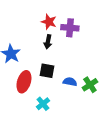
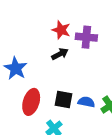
black arrow: (48, 42) -> (60, 54), turned -128
black square: (47, 71) -> (64, 100), moved

